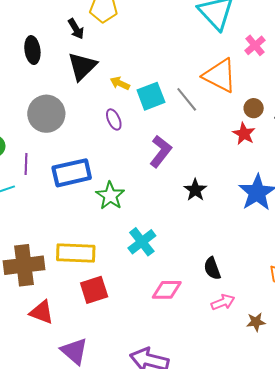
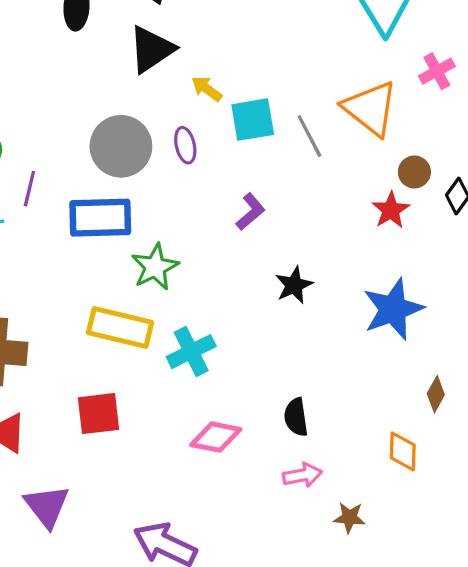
gray circle: (46, 114) -> (121, 146), moved
purple L-shape: (161, 151) -> (251, 212), size x0.7
yellow rectangle: (76, 253) -> (120, 328), moved

